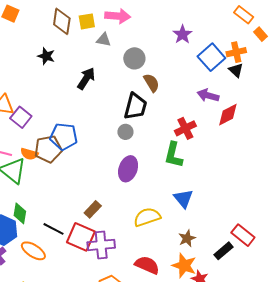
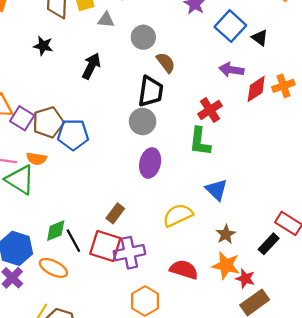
orange cross: (236, 52) -> (283, 86), moved
gray circle: (125, 132) -> (143, 122), size x1.5
brown pentagon: (48, 149) -> (48, 122), moved
green diamond: (20, 213) -> (56, 231), moved, turned 65
black line: (53, 229) -> (73, 241), turned 40

